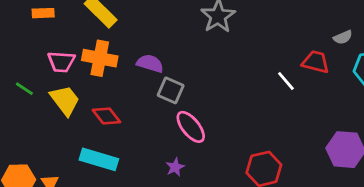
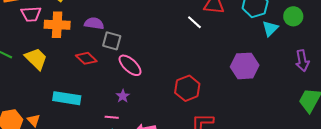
pink trapezoid: (61, 62) -> (31, 14), moved
red diamond: (106, 116) -> (86, 58), moved

